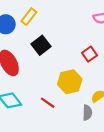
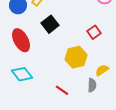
red line: (48, 103) -> (62, 90), moved

